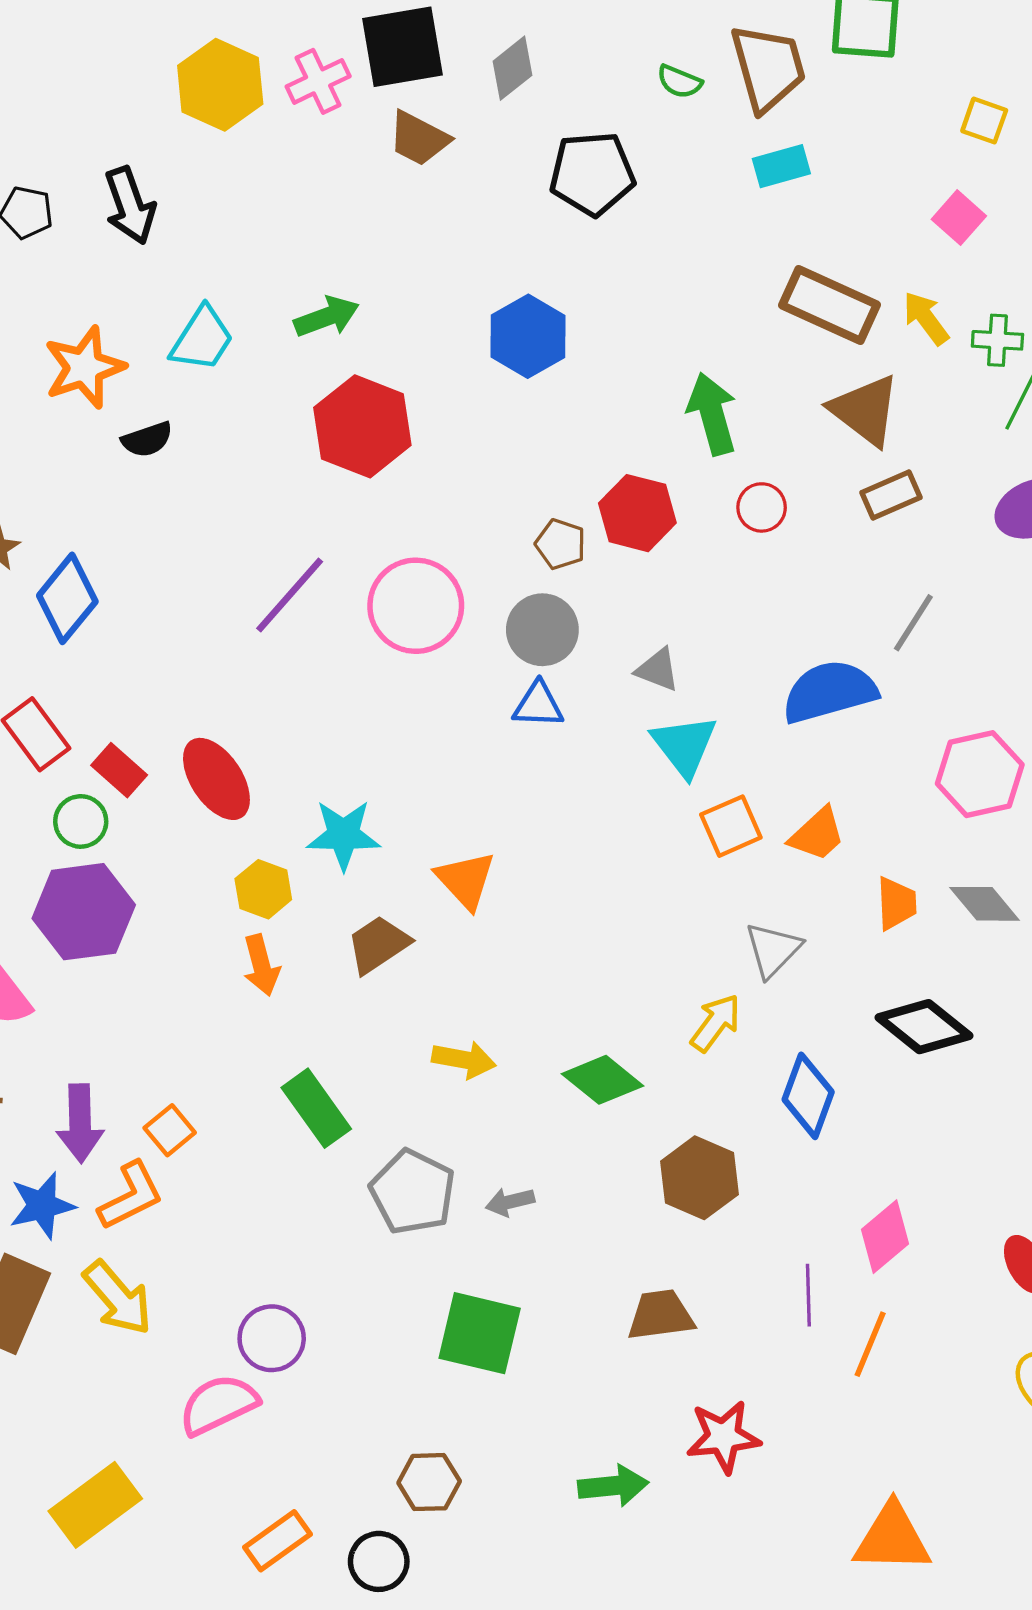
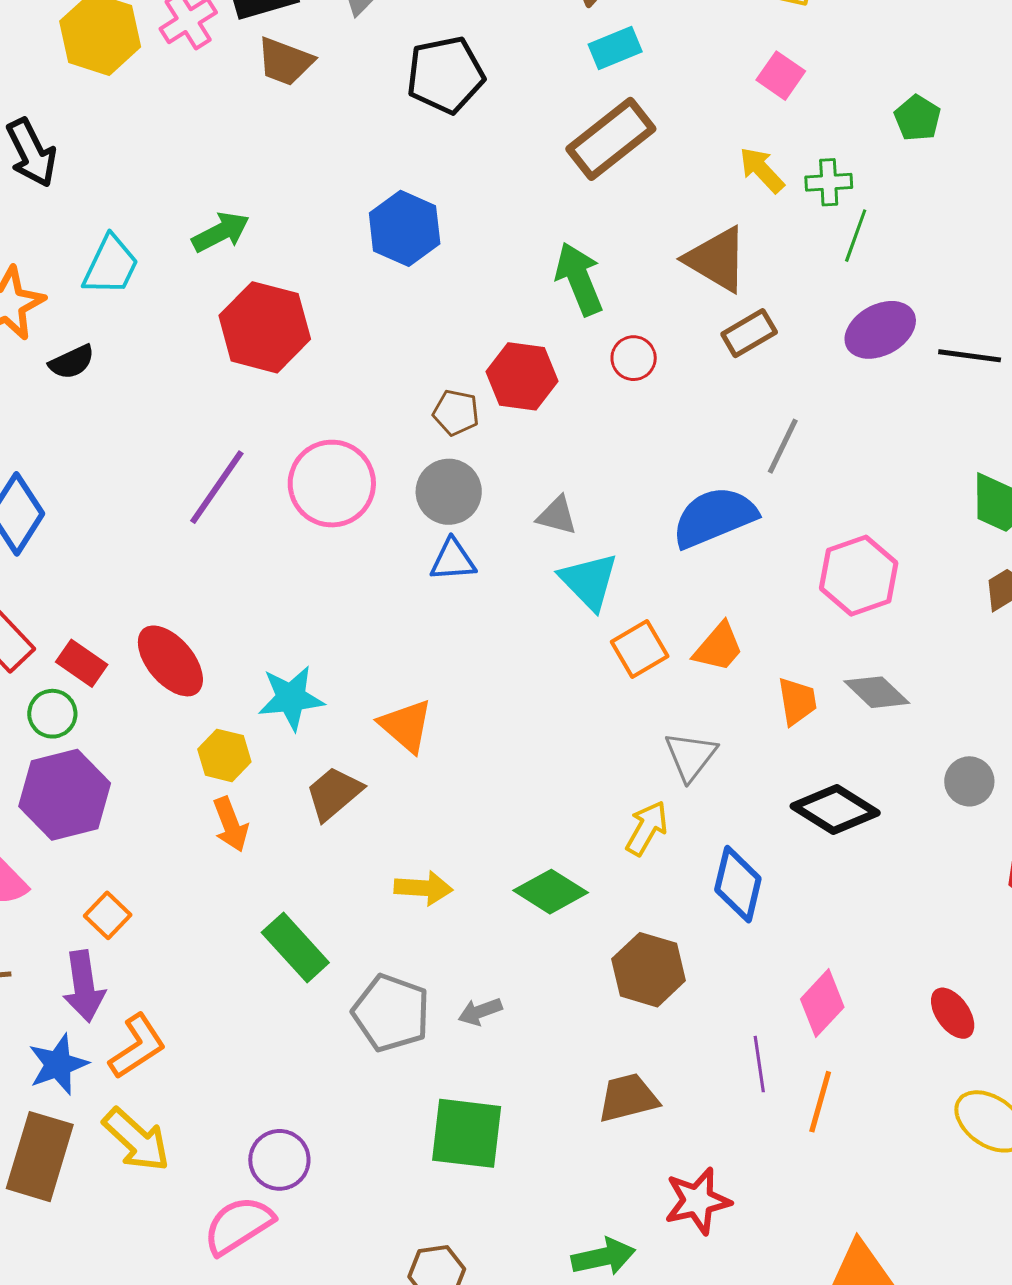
brown rectangle: (830, 305) -> (611, 139), moved, turned -56
orange square: (170, 1130) -> (108, 915), moved

